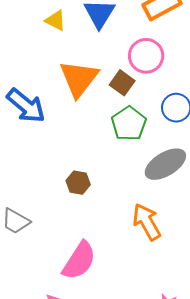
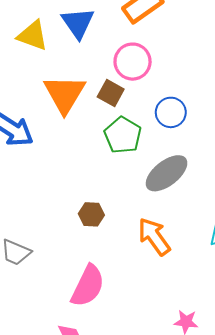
yellow triangle: (56, 20) -> (33, 36), size x1.4
brown hexagon: (78, 183) -> (91, 214), moved

